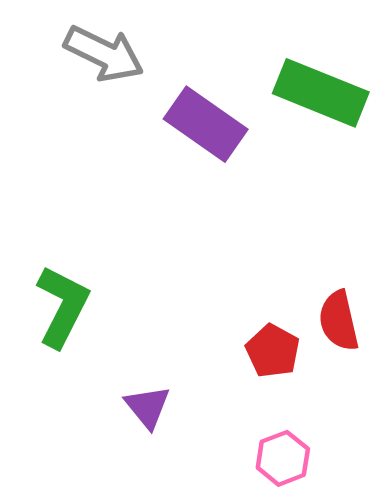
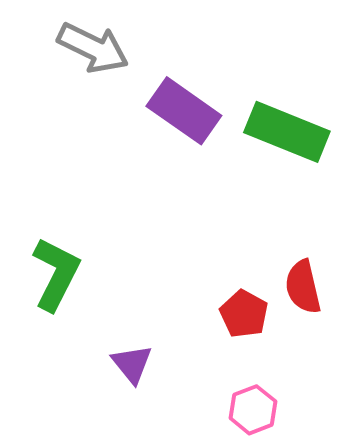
green rectangle: (321, 93) -> (287, 132), moved

